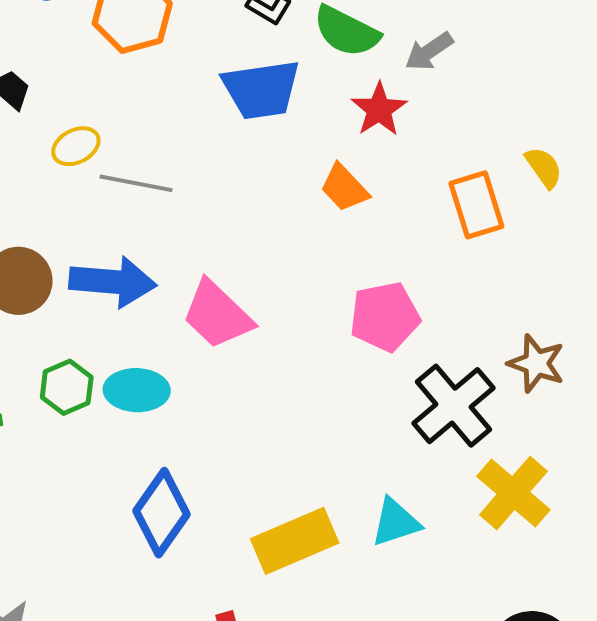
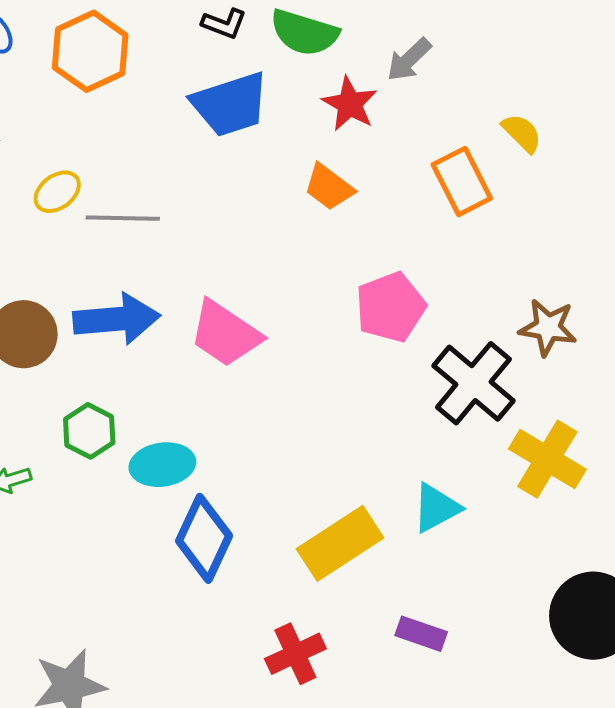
gray arrow: (429, 51) -> (409, 60), moved
cyan ellipse: (137, 390) -> (162, 465), moved

